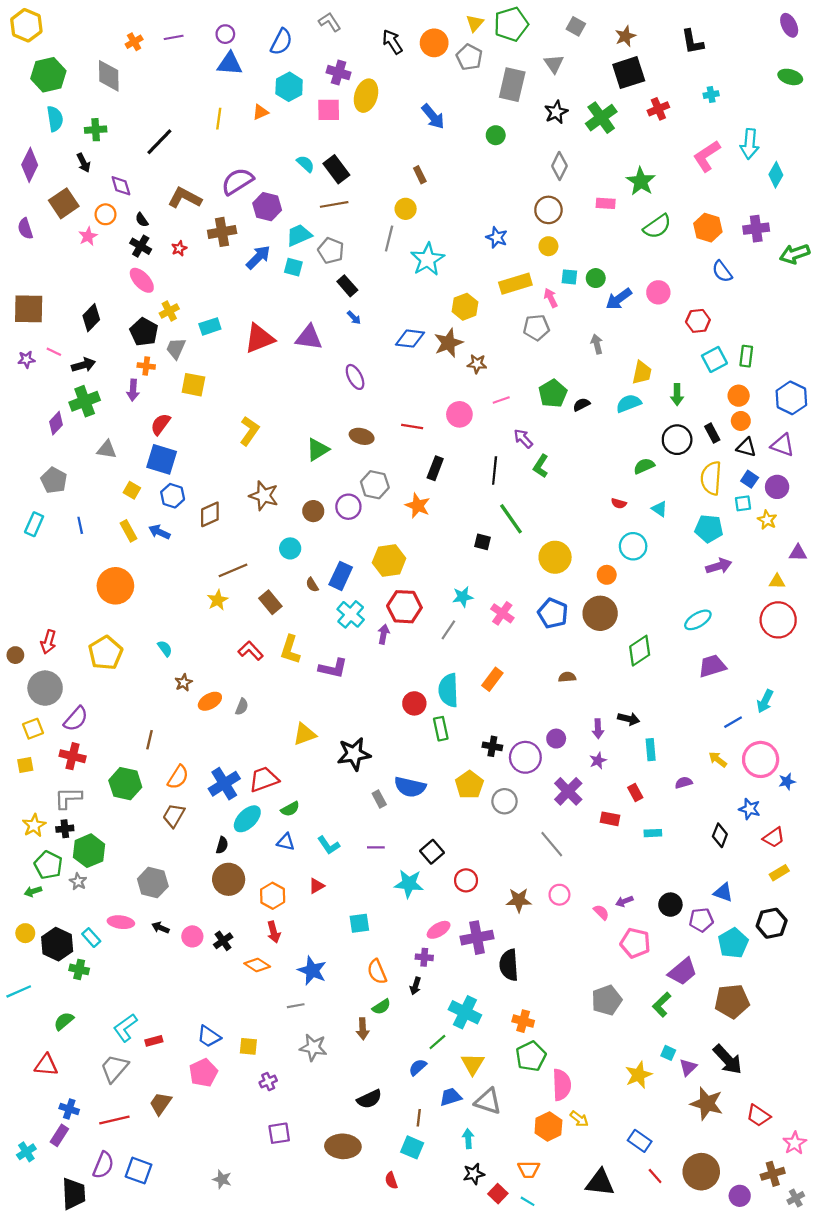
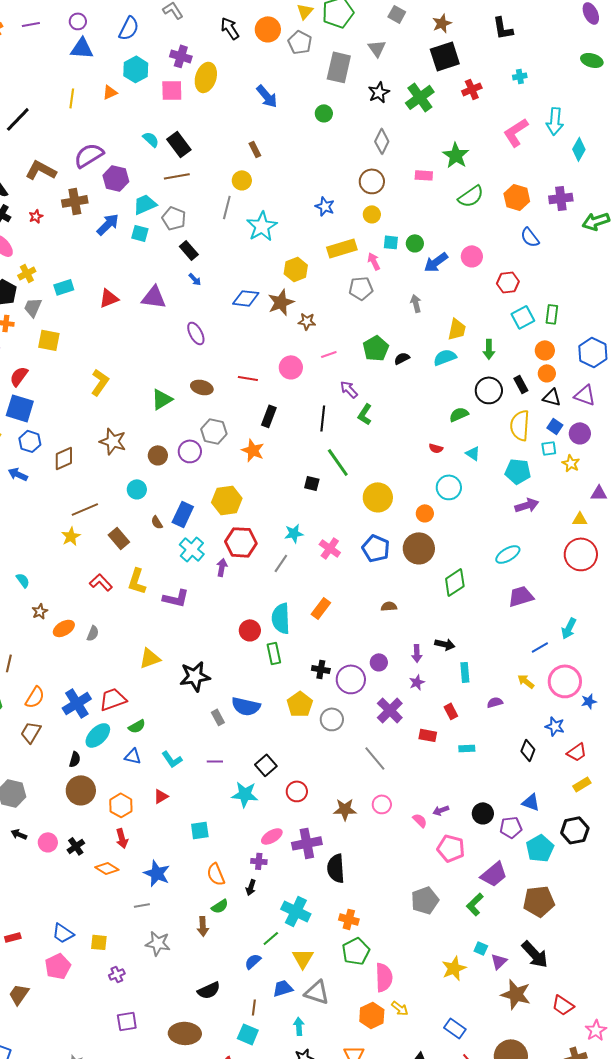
red triangle: (259, 339) -> (109, 298), size x0.7

